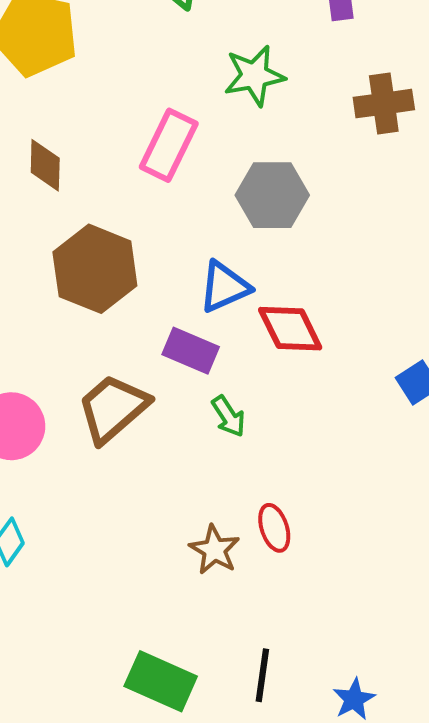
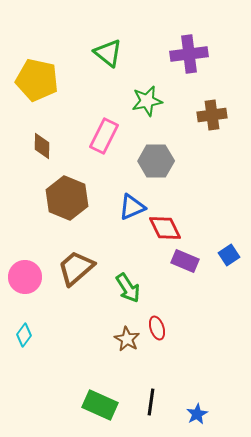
purple rectangle: (191, 351) -> (185, 261), moved
green arrow: (228, 416) -> (128, 288), moved, size x1.4

